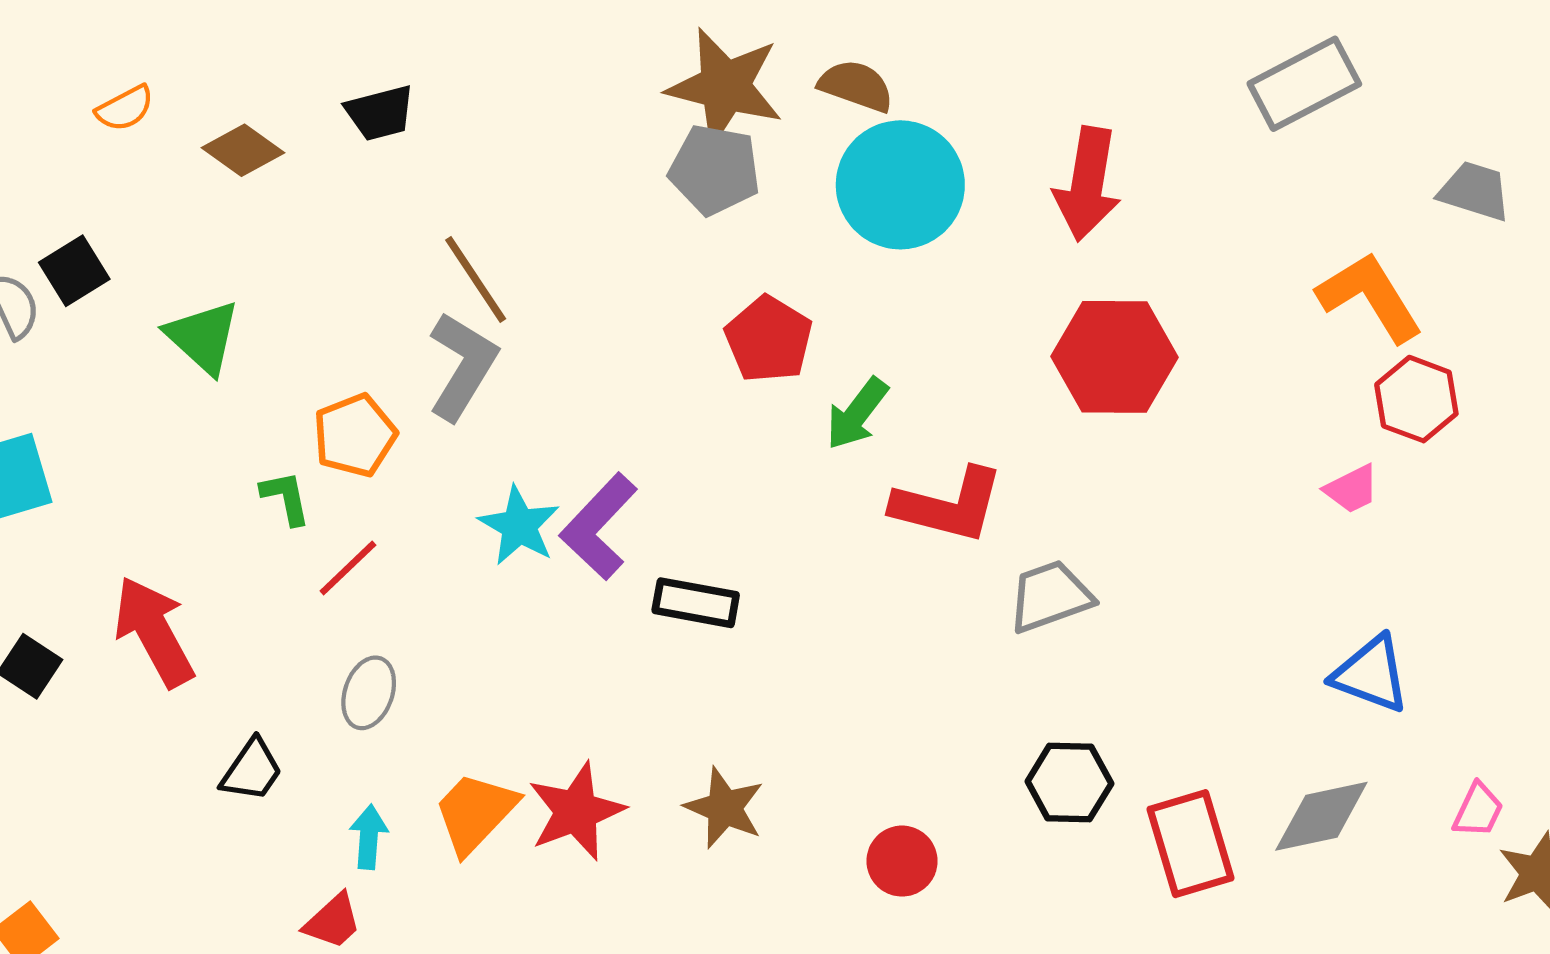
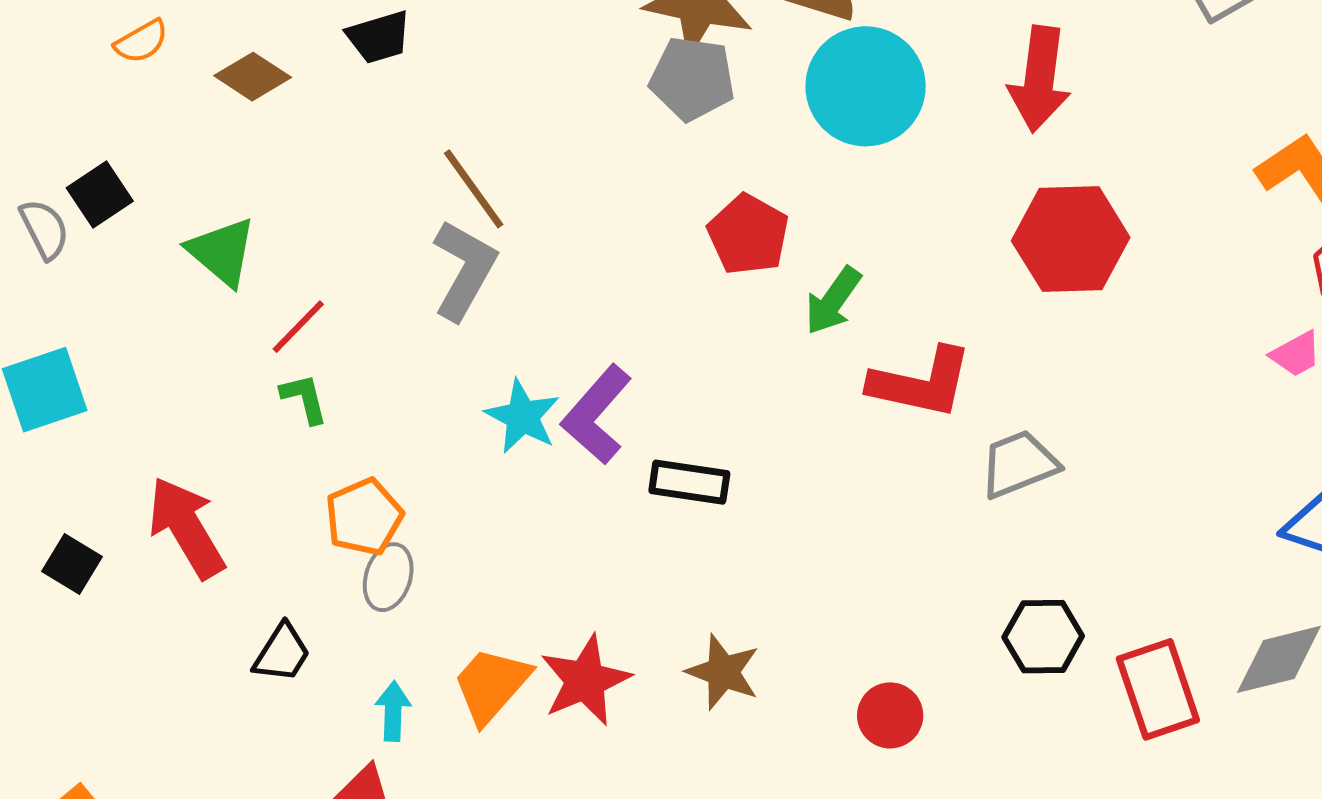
orange pentagon: (355, 435) -> (364, 517), moved
red line: (348, 568) -> (298, 327), moved

